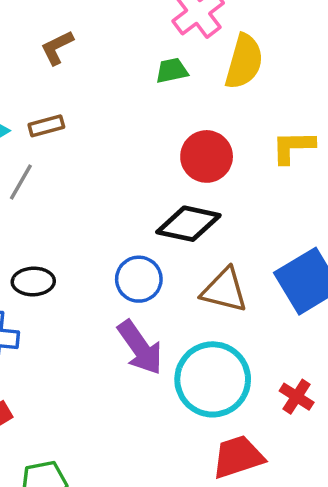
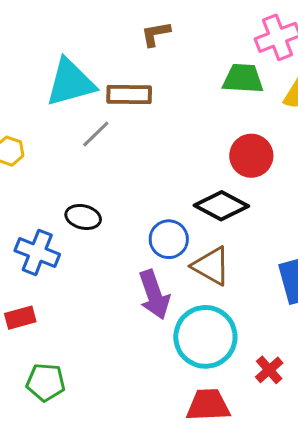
green trapezoid: (172, 71) -> (243, 79), size x1.5
brown rectangle: (46, 126) -> (129, 95), size x1.5
brown triangle: (224, 290) -> (211, 266), moved

